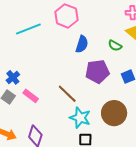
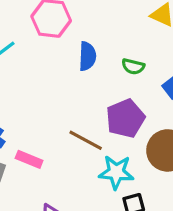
green semicircle: (115, 46) -> (133, 66), moved
purple pentagon: (97, 72) -> (125, 118), moved

